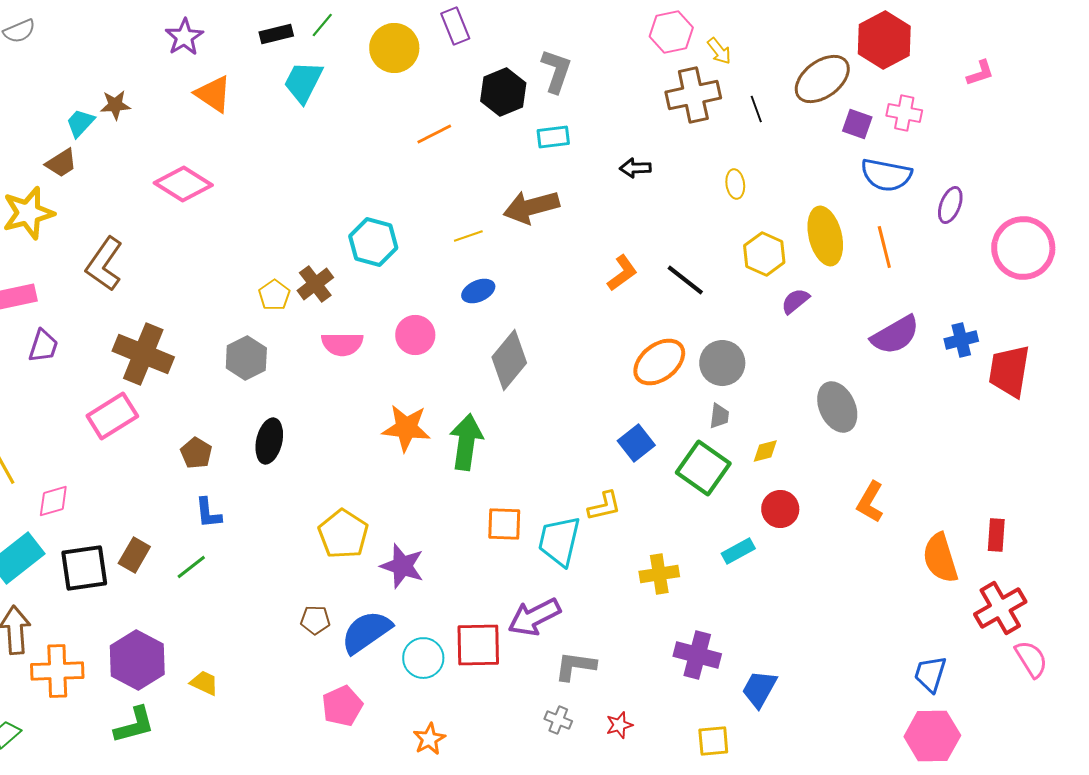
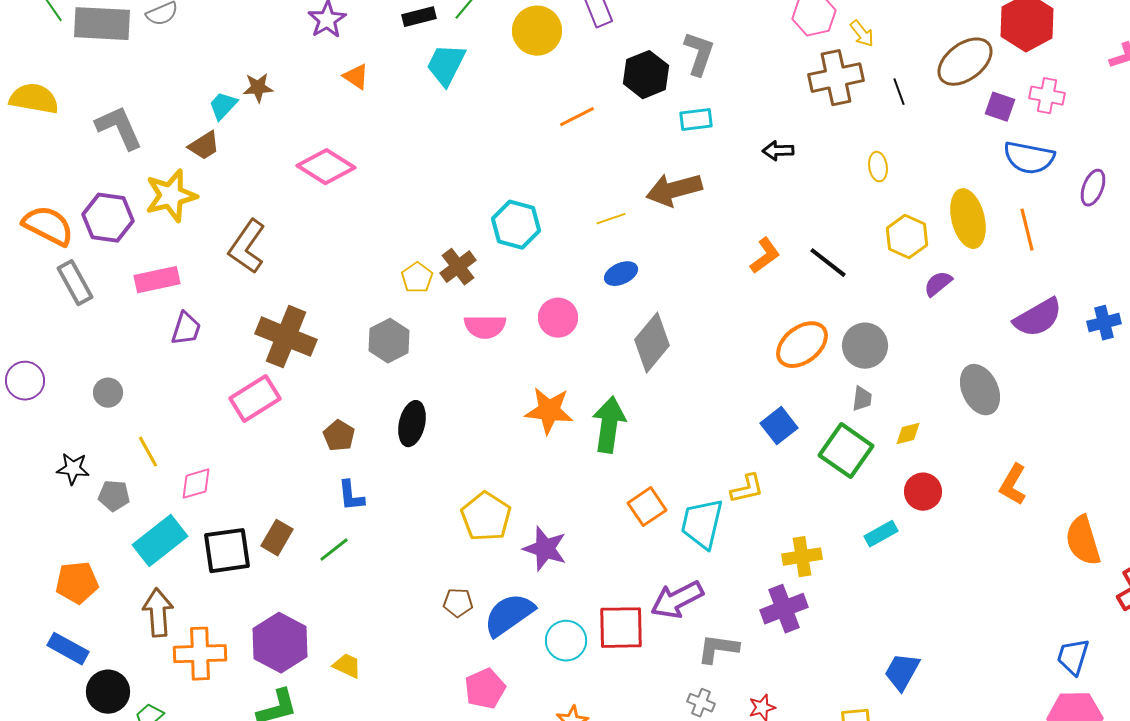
orange triangle: (213, 94) -> (356, 77), size x0.7
orange square: (504, 524) -> (647, 507), turned -36
purple cross: (697, 655) -> (784, 609), moved, turned -36

